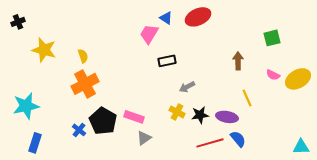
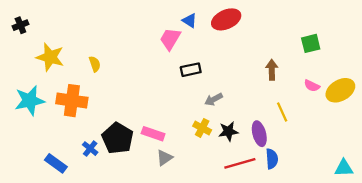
orange cross: (85, 84) -> (72, 101), moved, turned 36
cyan star: (26, 106) -> (30, 101), moved
purple ellipse: (227, 117) -> (259, 134), turned 65
blue semicircle: (238, 139) -> (272, 159), turned 36
blue rectangle: (35, 143) -> (56, 163), moved, turned -72

